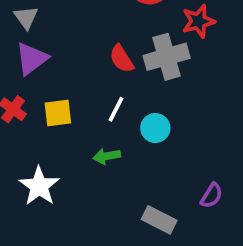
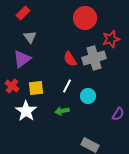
gray triangle: (26, 17) -> (30, 37), moved
white star: (39, 186) -> (26, 111), moved
purple semicircle: (212, 195) -> (118, 114), moved

